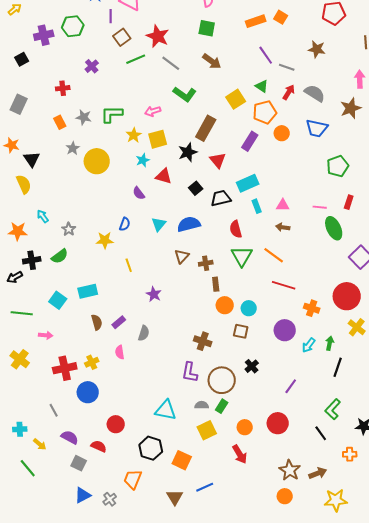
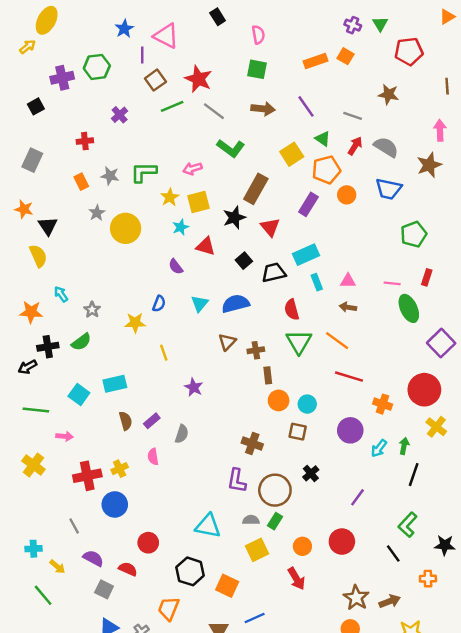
purple line: (266, 55) -> (306, 106), moved
brown arrow: (212, 61) -> (263, 109), turned -30

